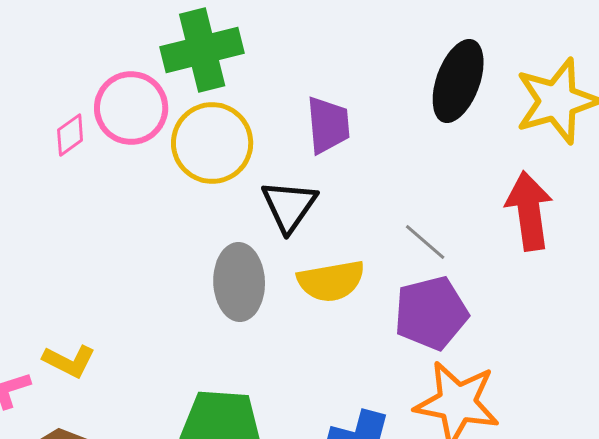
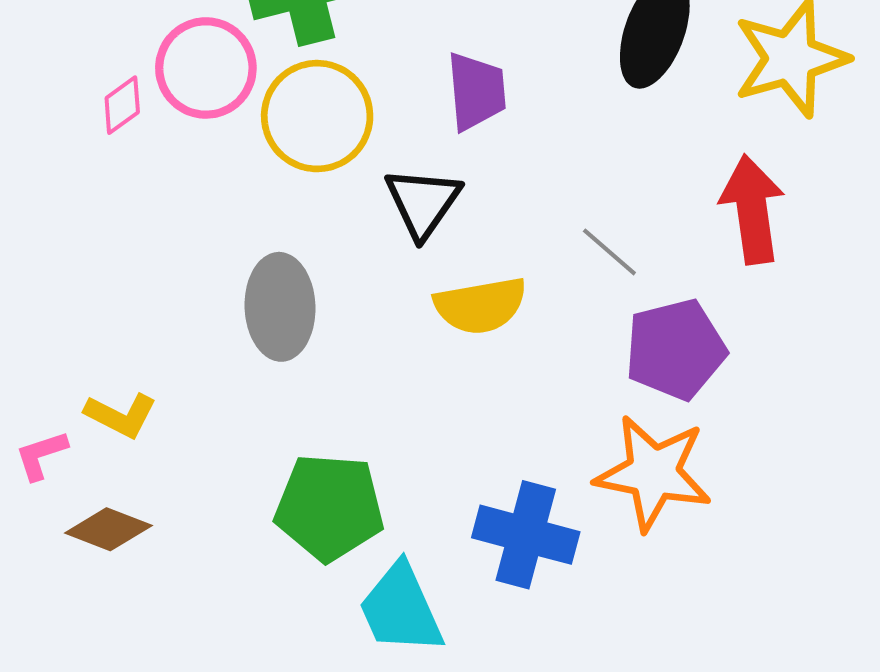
gray ellipse: (239, 282) -> (280, 307), moved
purple pentagon: (431, 313) -> (675, 349), moved

